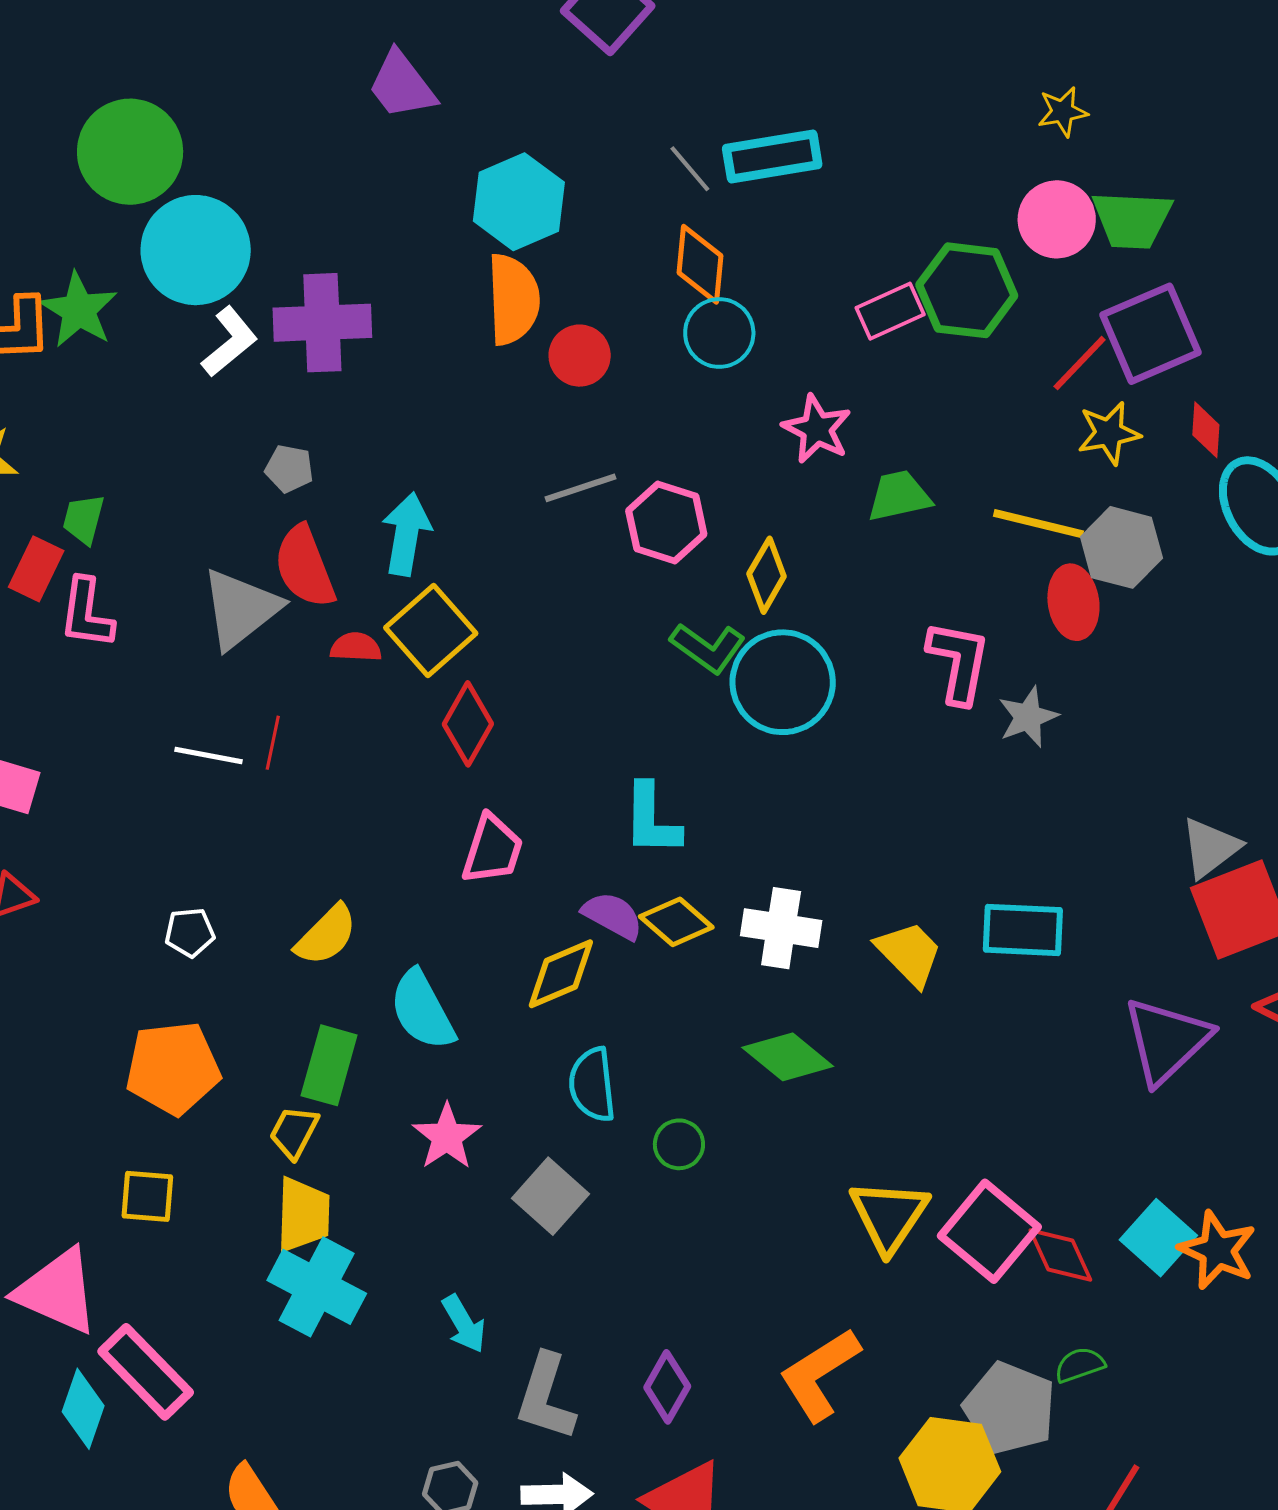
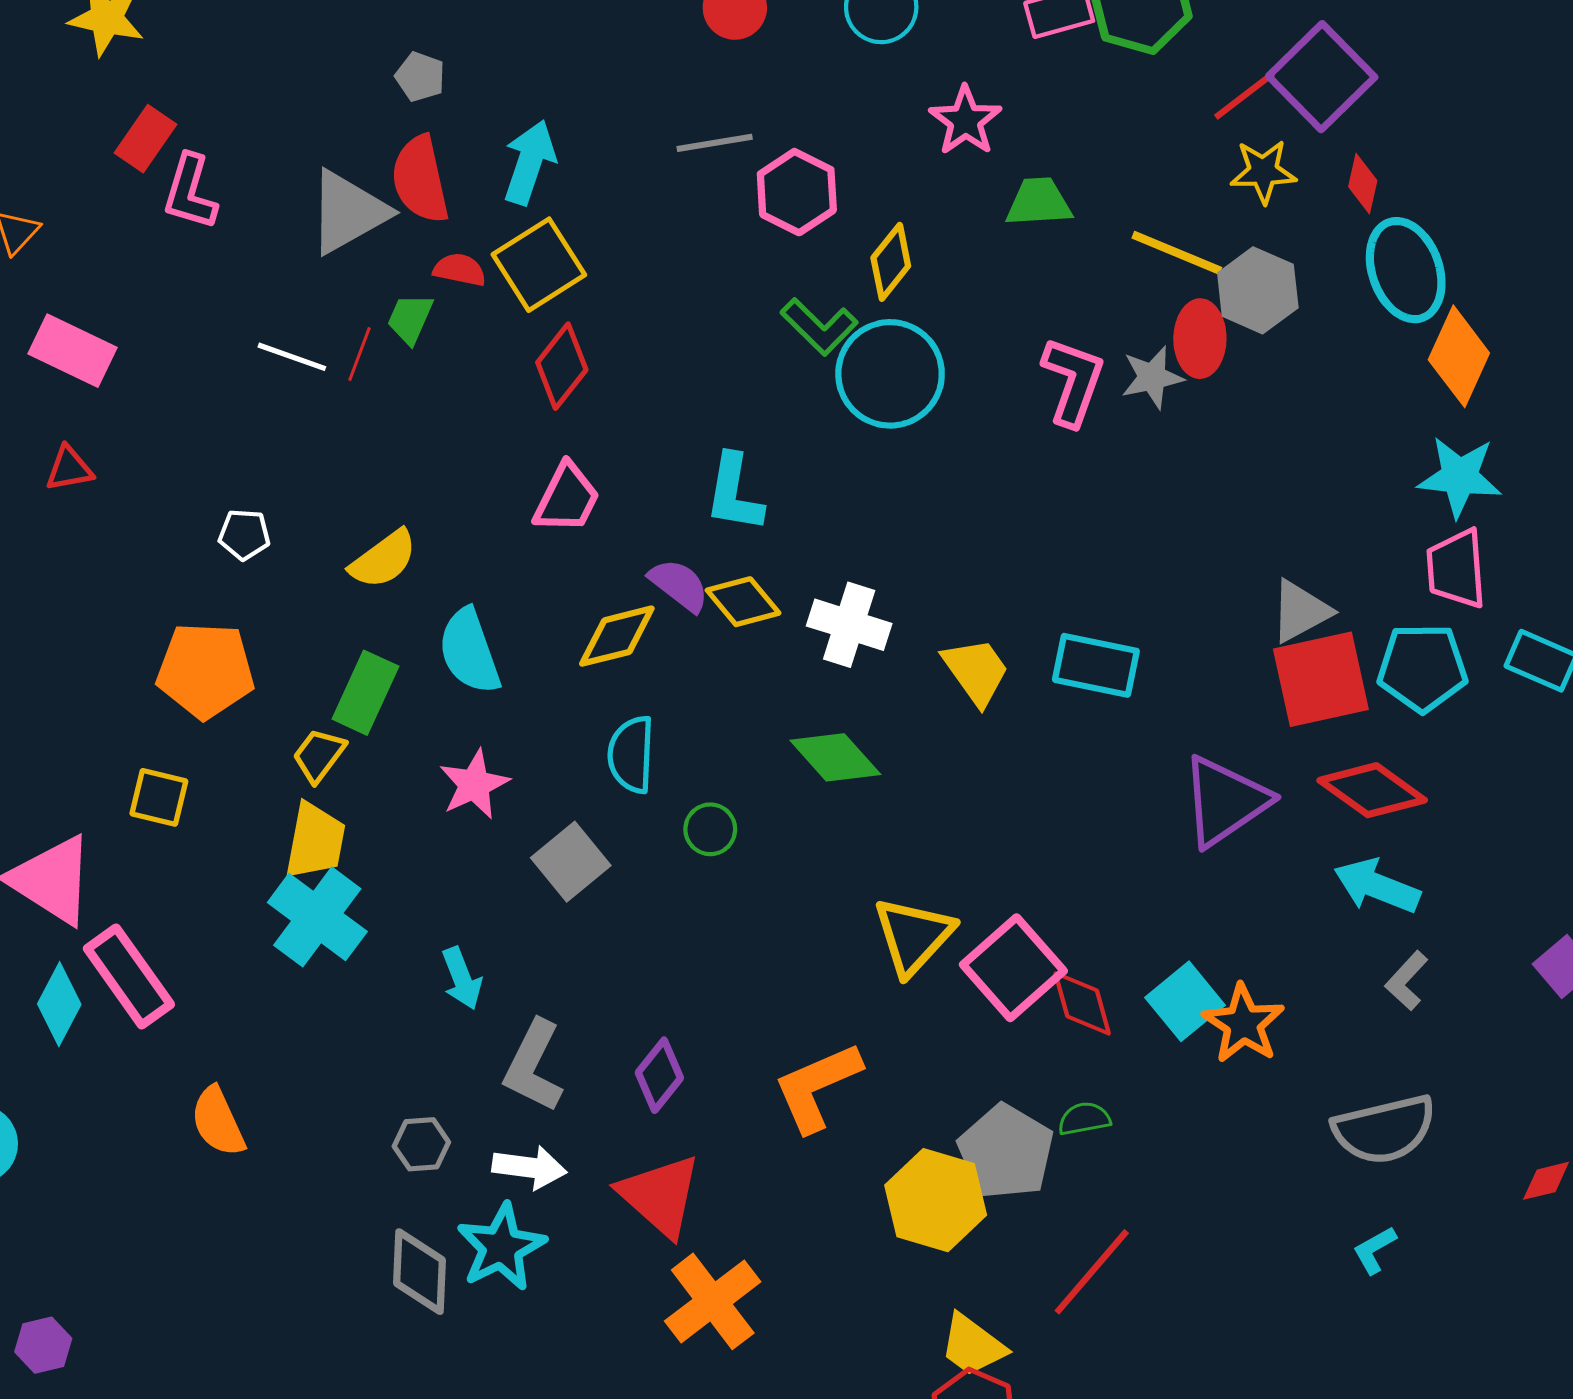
purple square: (1151, 334) -> (1322, 77), turned -30
green trapezoid: (83, 519) -> (410, 319), moved
gray star: (1028, 717) -> (1152, 377), moved

